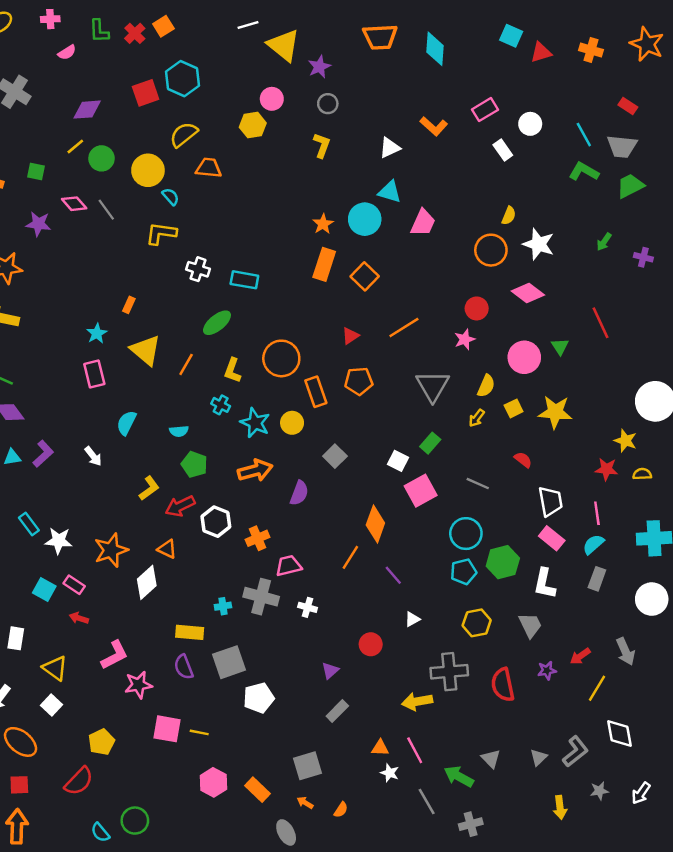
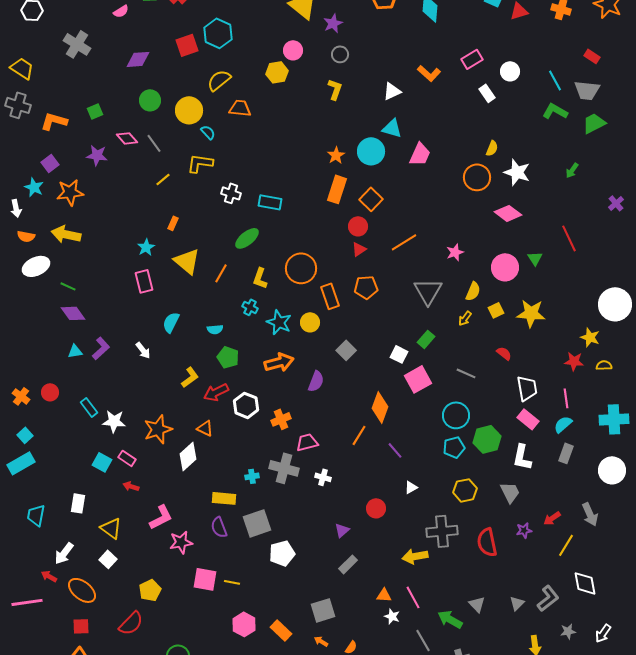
yellow line: (75, 146) -> (163, 179), moved
green square: (36, 171) -> (95, 111), turned -35
purple cross: (643, 257) -> (616, 203), moved, turned 35
red circle: (477, 308) -> (358, 226), moved

